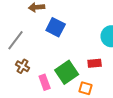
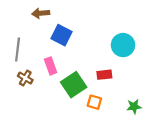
gray line: (16, 40) -> (18, 49), turned -30
pink rectangle: (45, 82) -> (51, 66), moved

